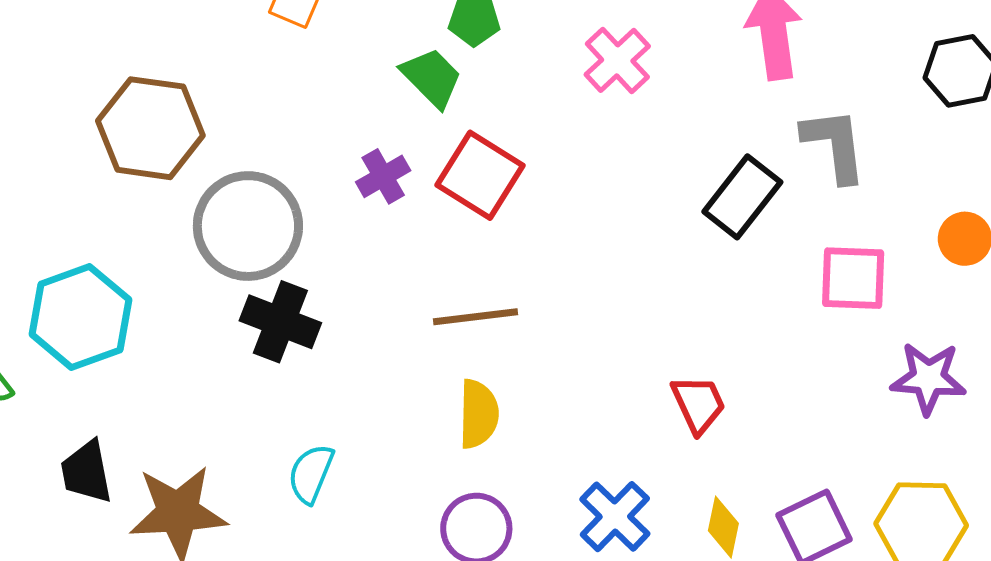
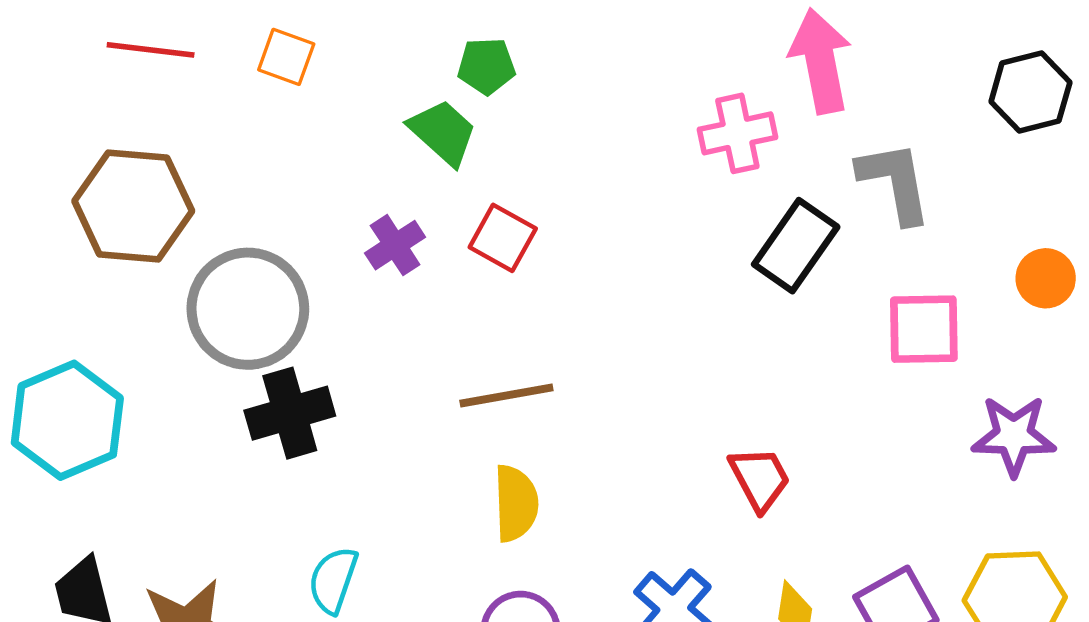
pink cross: (617, 60) -> (737, 133), moved, turned 34
red square: (480, 175) -> (503, 238), size x0.7
black cross: (280, 322) -> (290, 413), turned -34

